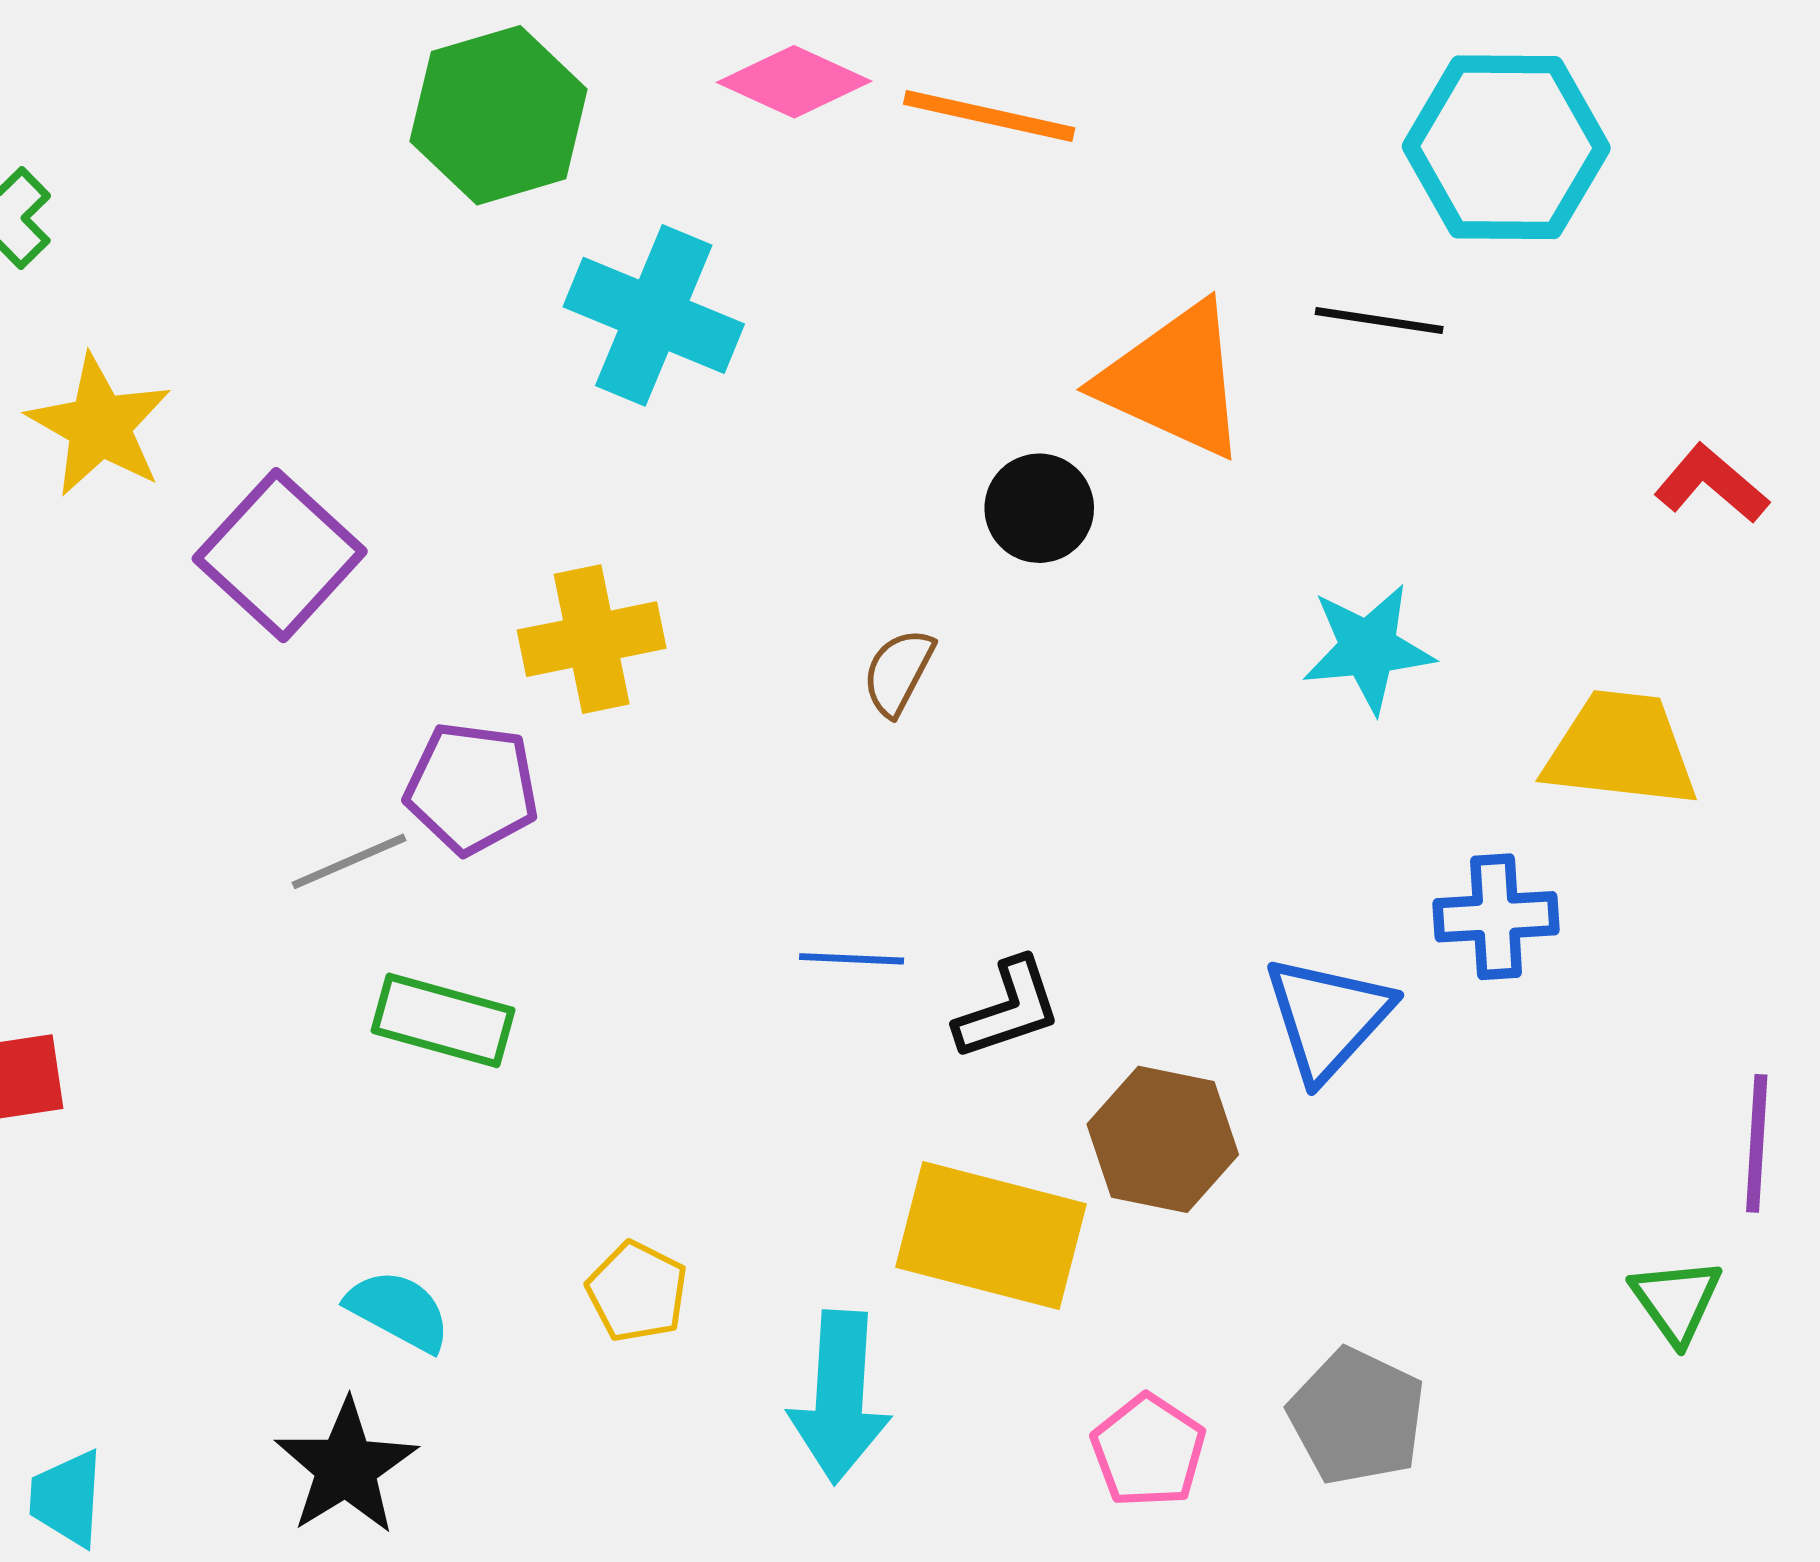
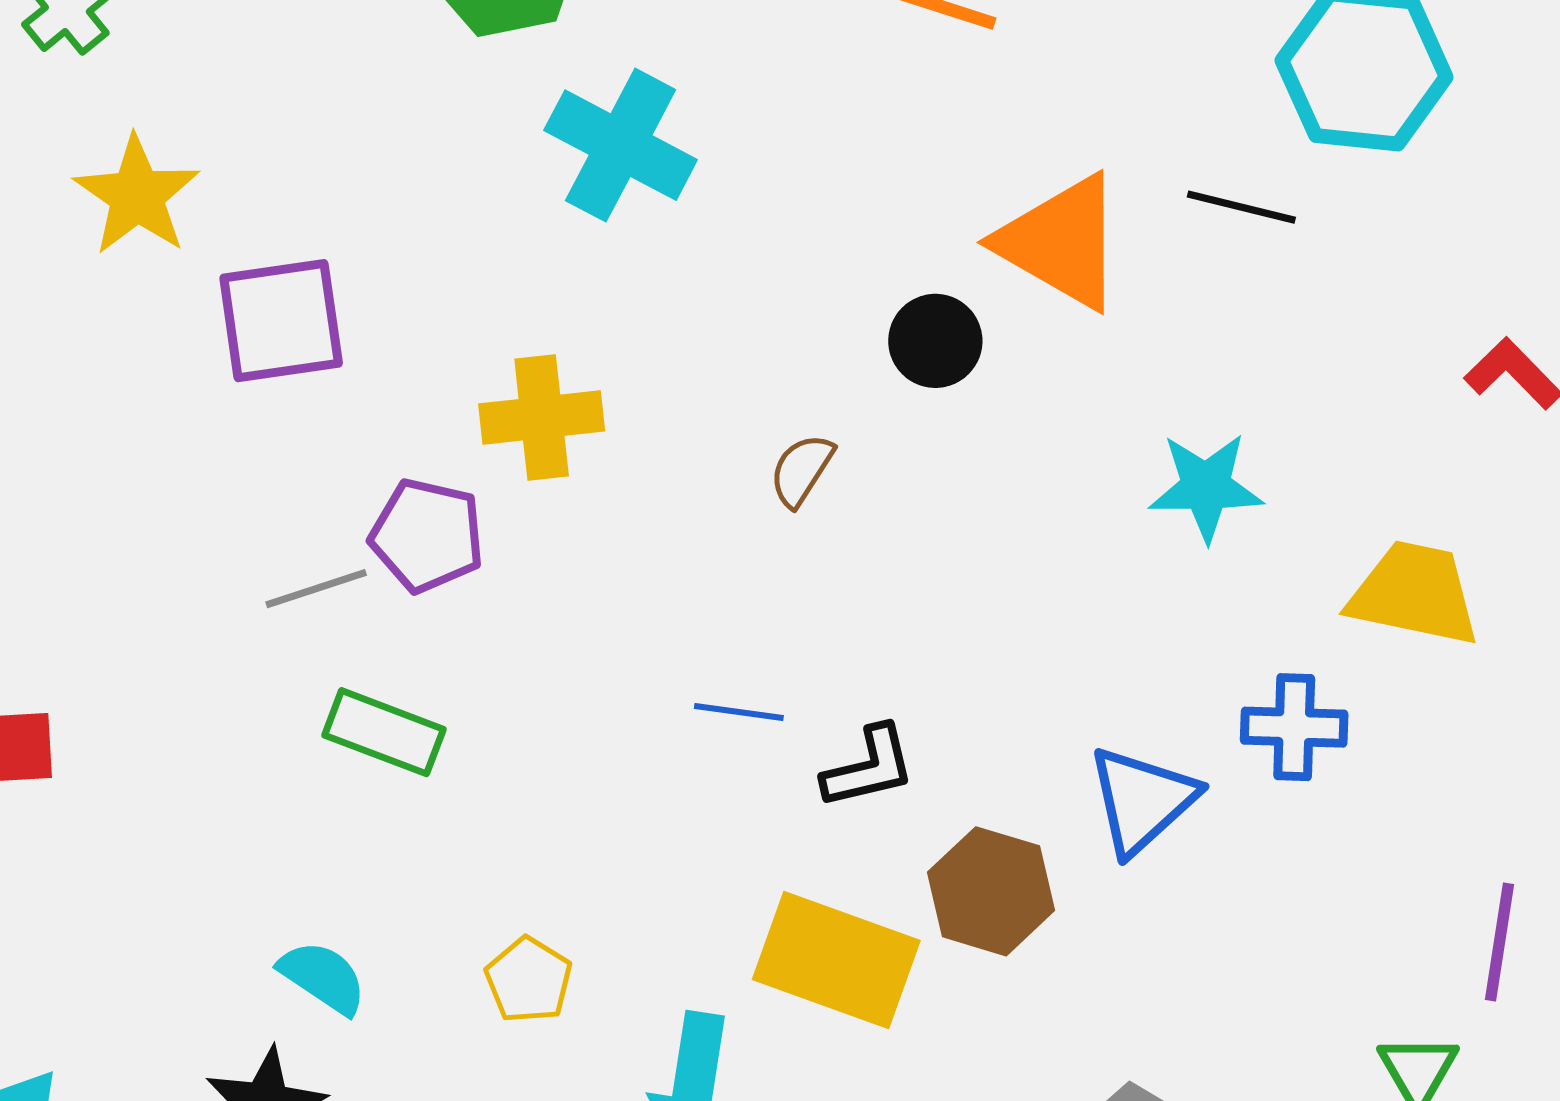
purple square: (280, 555) -> (281, 321), turned 34

